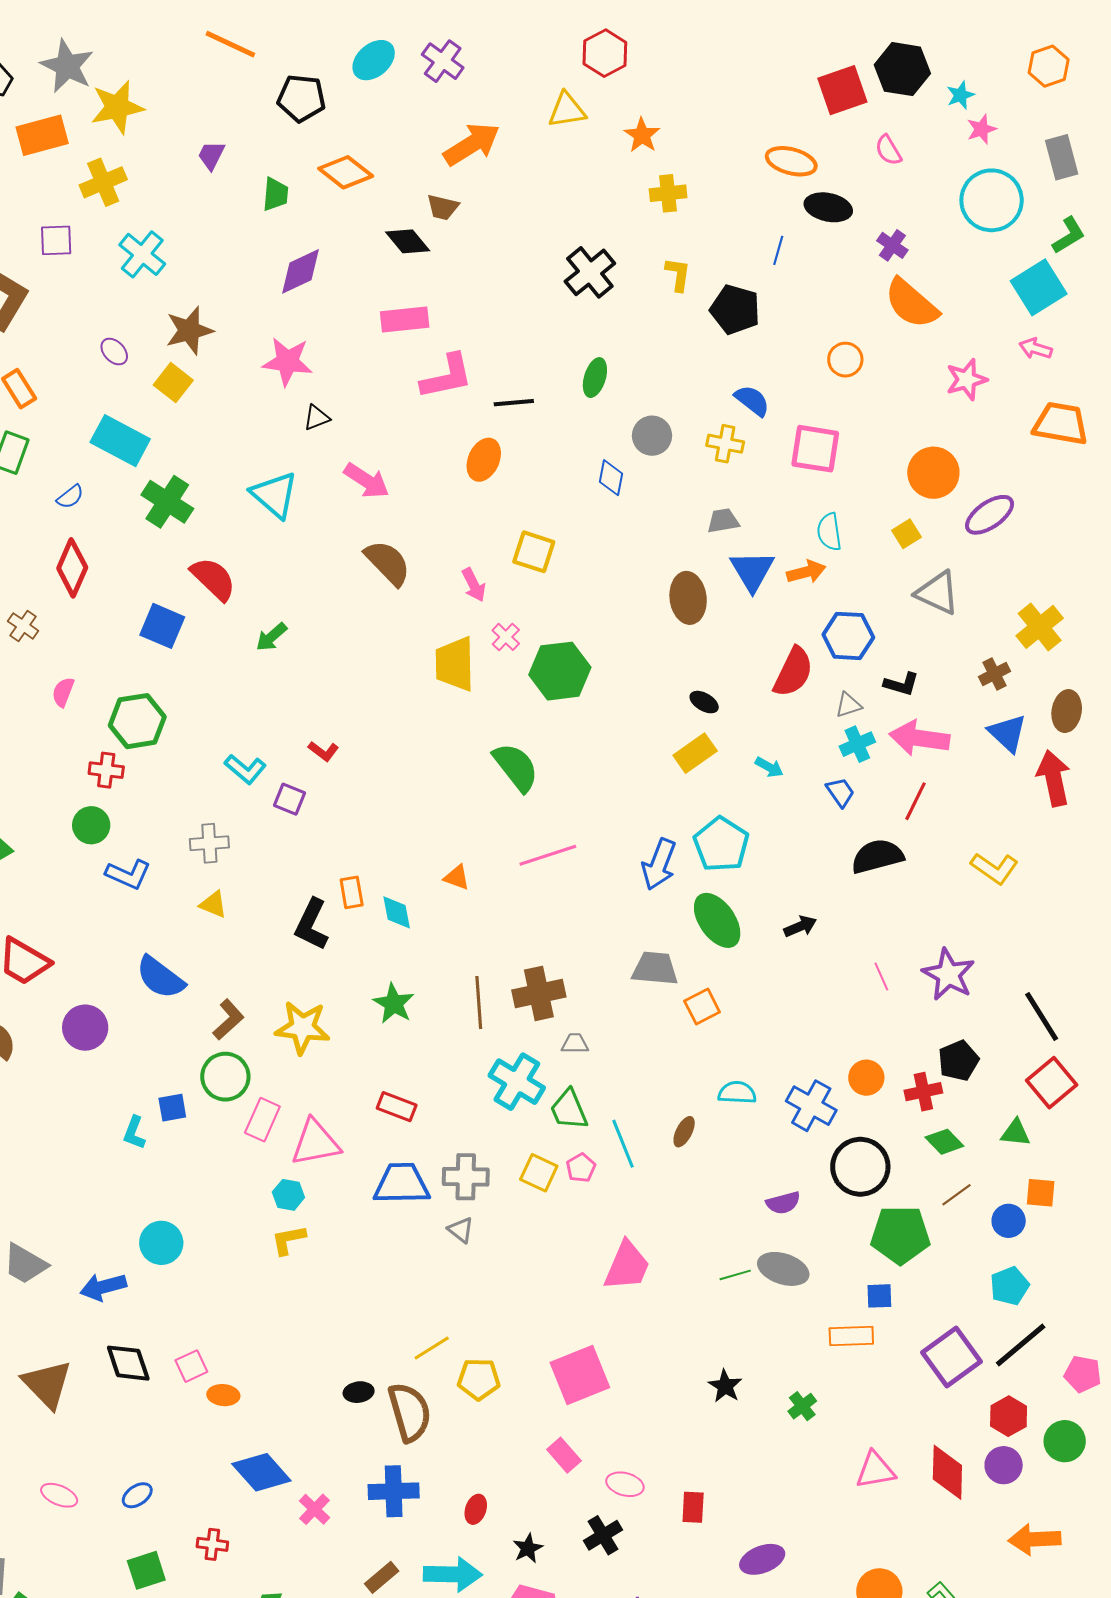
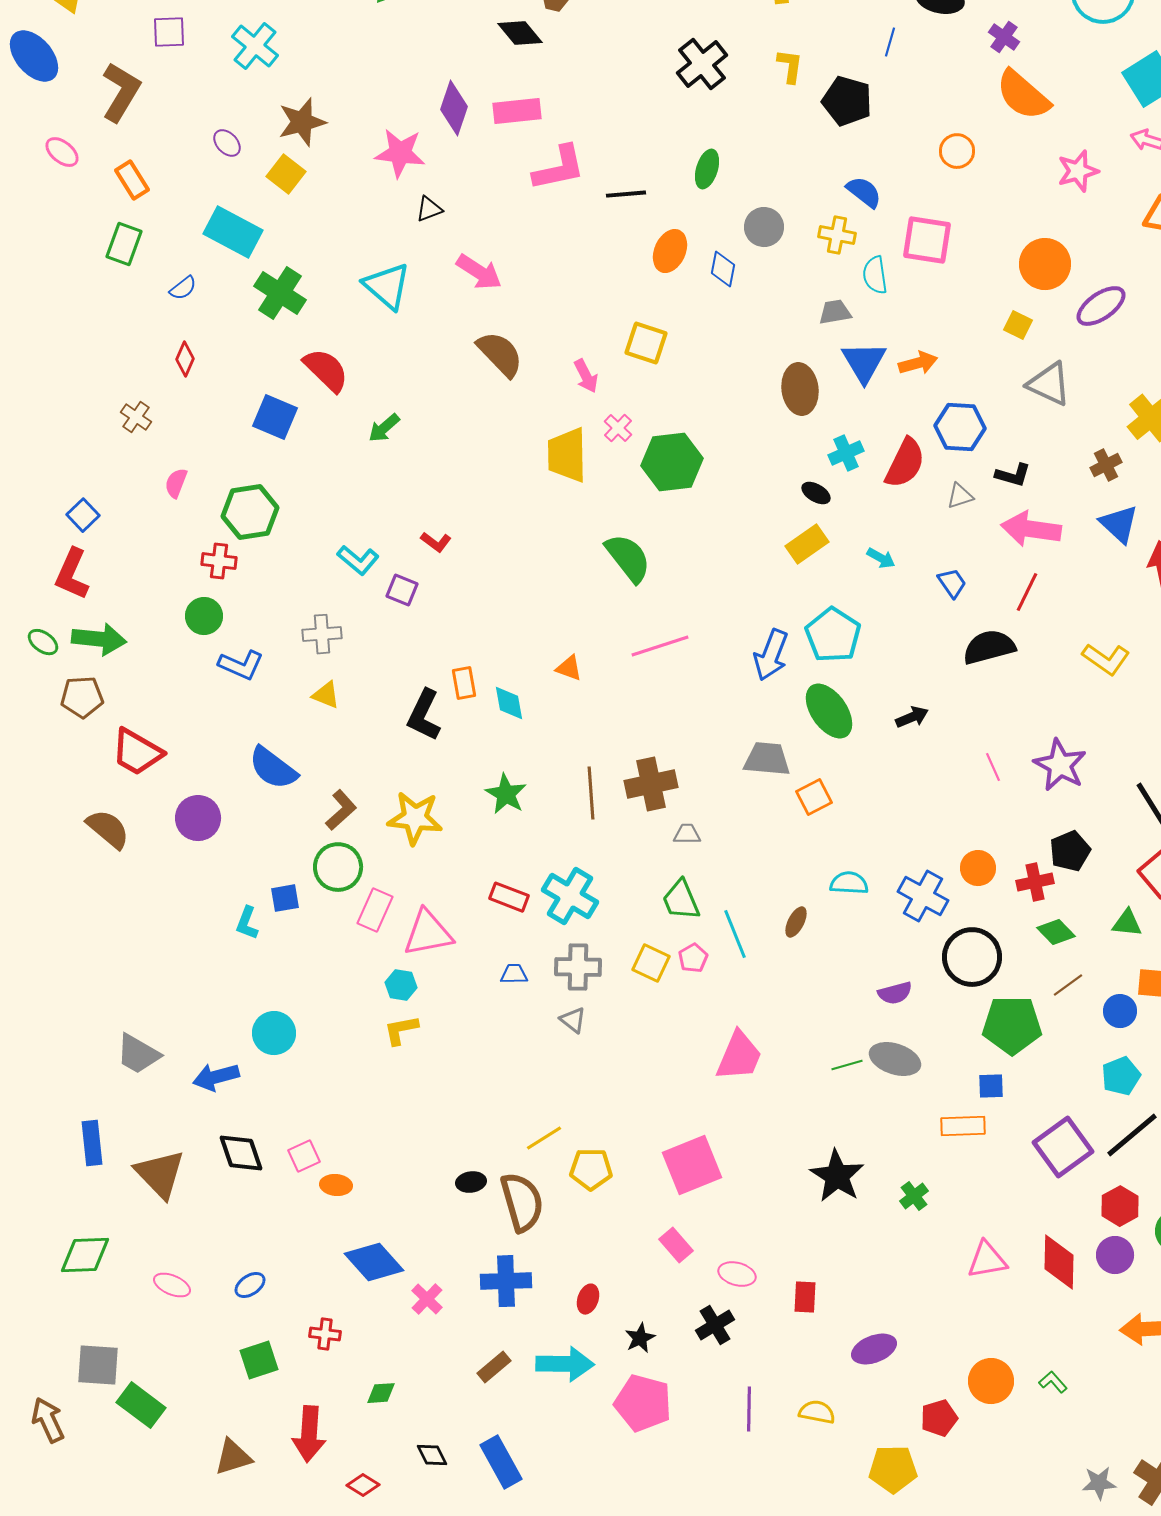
purple diamond: (300, 271) -> (454, 108), moved, turned -46
orange ellipse: (484, 460) -> (670, 251), moved
cyan semicircle: (829, 532) -> (875, 275), moved
yellow square: (906, 534) -> (1018, 325), turned -32
red diamond: (72, 568) -> (185, 359), size x0.6
cyan cross: (857, 744) -> (846, 453), moved
cyan cross: (517, 1082) -> (570, 896), moved
blue trapezoid: (402, 1184) -> (514, 974), size x0.5
black star: (725, 1386) -> (837, 1176), size x1.6

